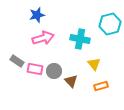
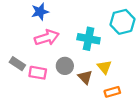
gray circle: (54, 71) -> (65, 66), moved
brown triangle: (71, 81) -> (85, 77), moved

